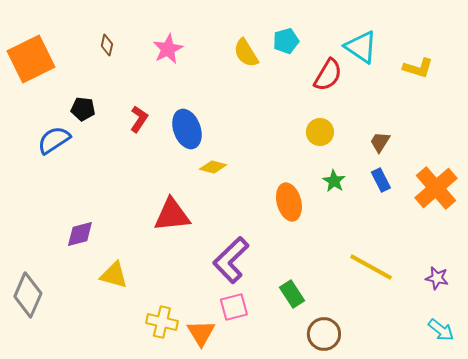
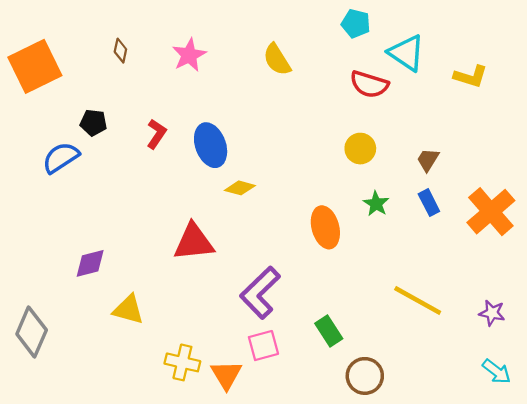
cyan pentagon: (286, 41) -> (356, 24), moved, turned 30
red semicircle: (328, 75) -> (369, 84), turned 76

